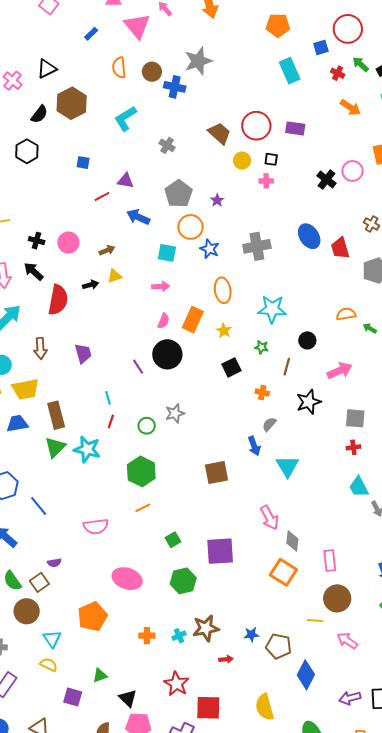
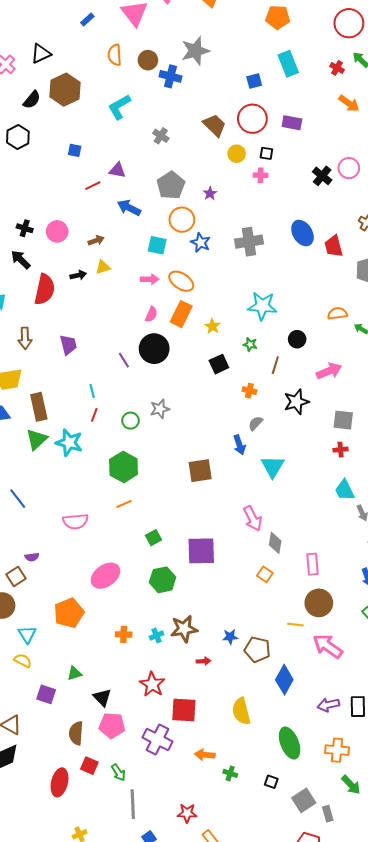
blue square: (321, 47) -> (254, 81), moved
orange ellipse: (223, 290) -> (181, 281), moved, turned -50
orange square: (283, 572) -> (265, 574), size x0.6
pink ellipse: (127, 579) -> (106, 576), turned -56
pink arrow: (347, 641) -> (328, 646), size x1.4

